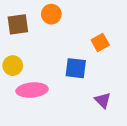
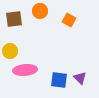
orange square: (100, 42) -> (69, 20), moved, turned -32
blue square: (76, 68) -> (59, 80), moved

